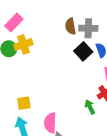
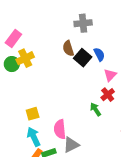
brown semicircle: (70, 26) -> (68, 48), moved
gray cross: (88, 28) -> (83, 23), moved

